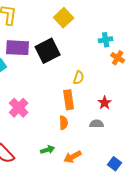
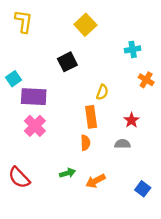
purple rectangle: (18, 48) -> (34, 97), moved
black square: (48, 51) -> (67, 62), size x0.7
orange cross: (118, 58) -> (146, 80), moved

